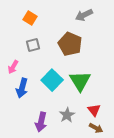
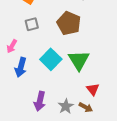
gray star: (67, 115) -> (66, 106), moved
brown arrow: (96, 128) -> (86, 107), moved

